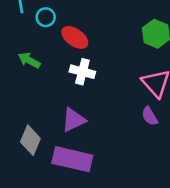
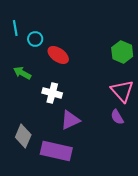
white cross: (82, 72) -> (52, 93), moved
purple triangle: (74, 120) -> (70, 120), moved

